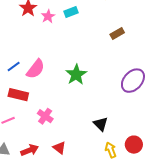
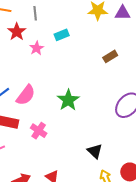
pink star: (48, 16) -> (37, 48), moved
pink cross: (45, 116) -> (39, 131), moved

